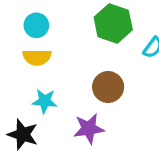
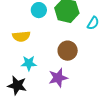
cyan circle: (36, 25) -> (39, 10), moved

